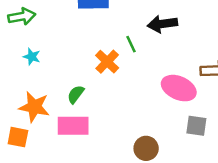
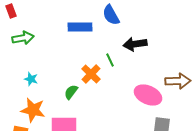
cyan star: (32, 57) -> (31, 79), moved
green semicircle: (76, 94) -> (71, 92), moved

